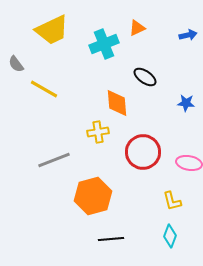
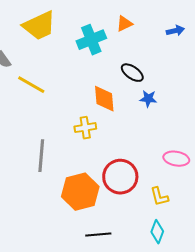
blue star: (186, 103) -> (148, 99), moved
red circle: (143, 152) -> (120, 177), moved
gray line: (54, 160) -> (41, 156), turned -64

